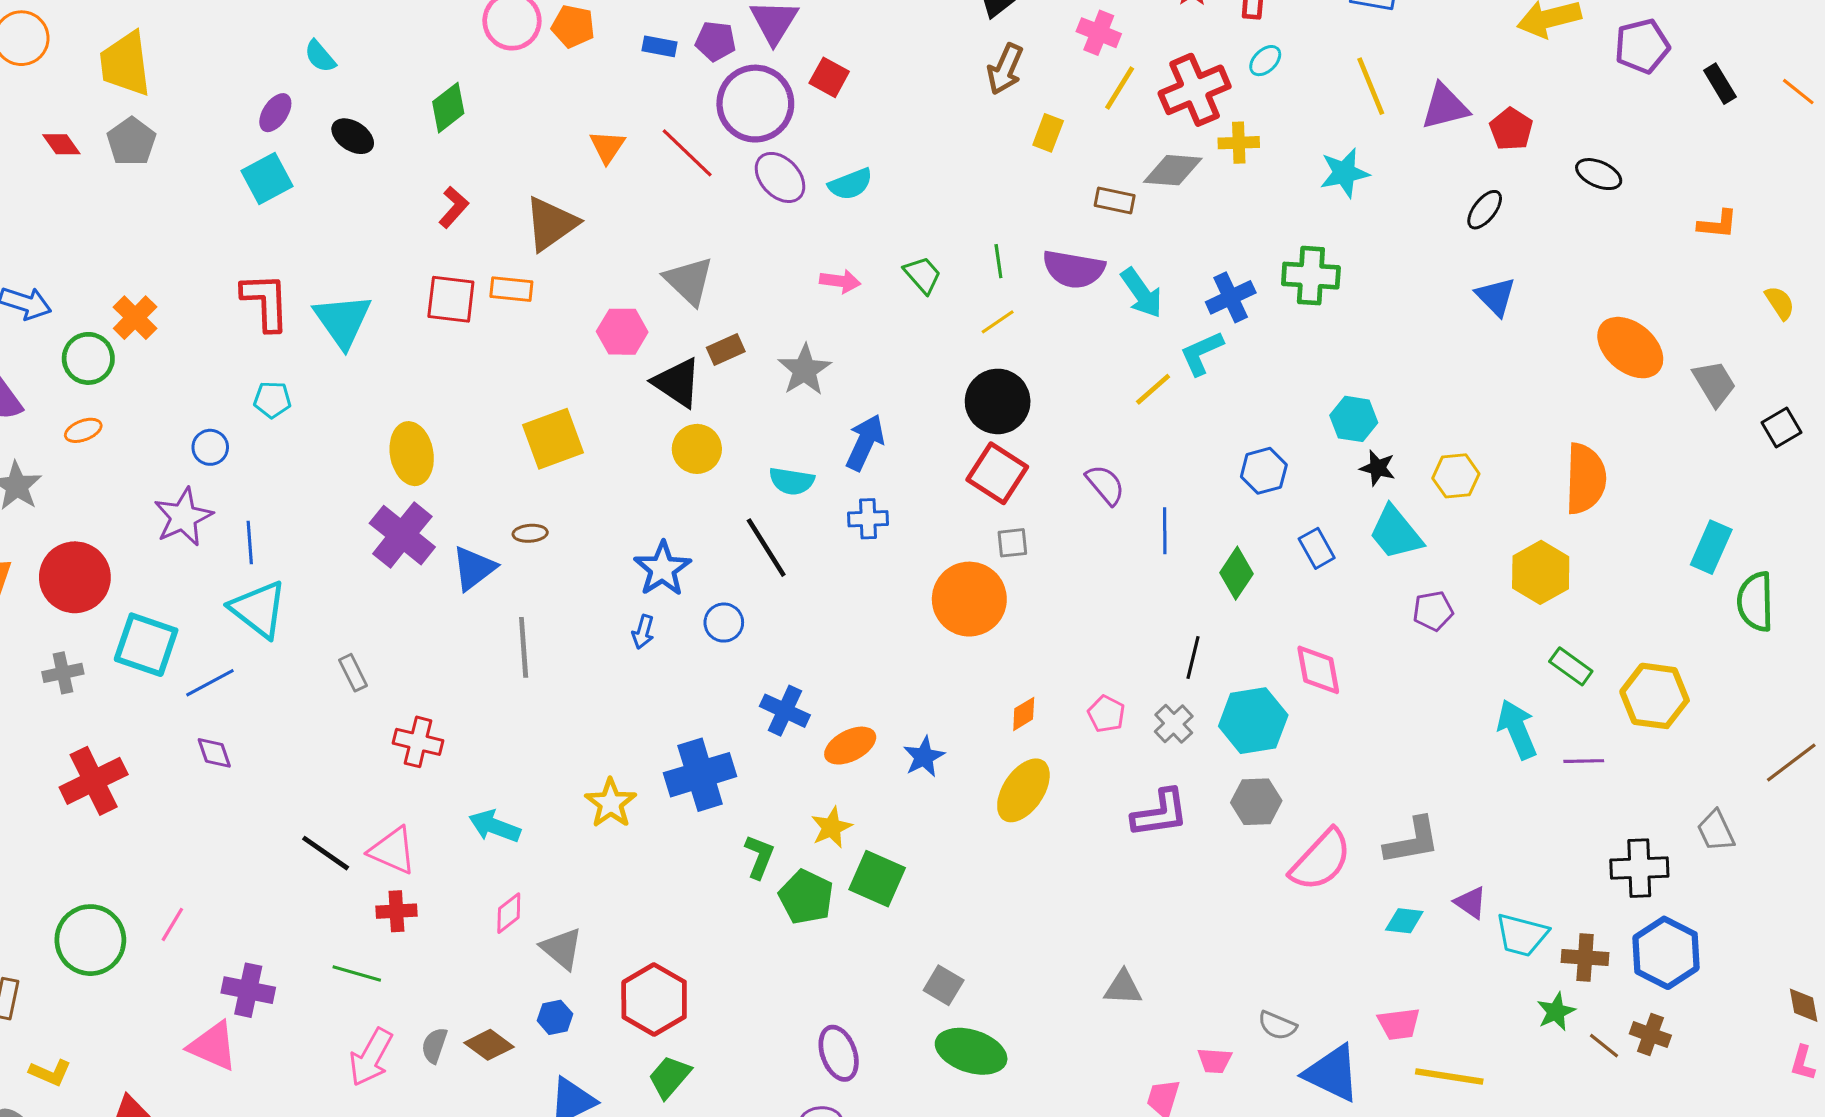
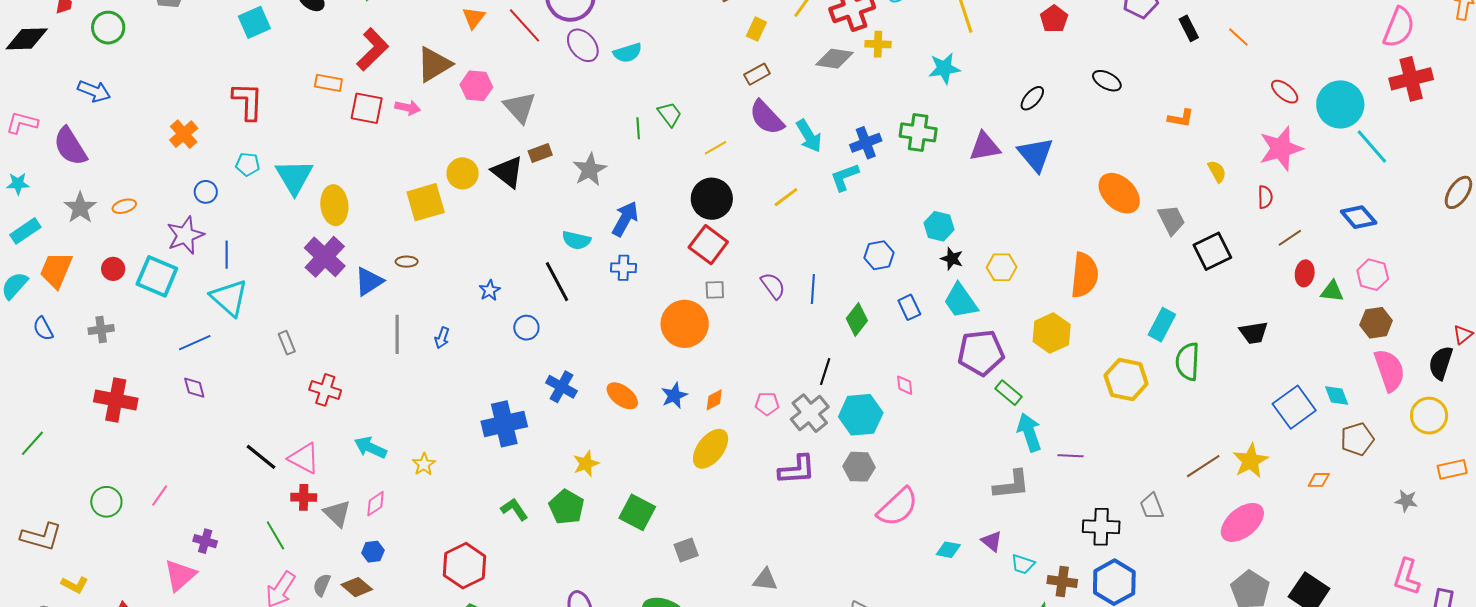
purple triangle: (1445, 107) -> (985, 147), moved
red pentagon: (1511, 129) -> (1054, 19), moved
brown rectangle: (1115, 200) -> (757, 74), moved, turned -45
red L-shape: (454, 207) -> (373, 49), size x1.6
green line: (998, 261) -> (638, 128), moved
purple semicircle: (1074, 269) -> (767, 117), turned 33
pink arrow: (840, 281) -> (408, 108), moved
orange rectangle: (511, 289) -> (328, 83), moved
blue triangle: (1496, 297) -> (1035, 154), size x1.4
orange cross: (135, 318) -> (184, 134), moved
cyan triangle: (343, 321) -> (294, 177), moved
pink hexagon: (622, 332) -> (476, 86), moved
green circle: (88, 358) -> (108, 28), moved
yellow line: (1153, 389) -> (786, 197), moved
black square: (1781, 428) -> (1212, 251), size x1.5
orange ellipse: (83, 430) -> (124, 206), moved
yellow circle: (697, 449) -> (463, 173), moved
purple semicircle: (1105, 485) -> (773, 286), moved
blue star: (662, 569) -> (490, 290), size x0.6
red circle: (75, 577) -> (113, 269), size x0.5
purple pentagon: (1433, 611) -> (981, 353), size x1.8
blue arrow: (643, 632) -> (442, 338), moved
cyan square: (146, 645) -> (157, 276), moved
green rectangle: (1571, 666) -> (1009, 393), moved
pink diamond: (1318, 670) -> (905, 385), size x0.6
yellow hexagon: (1655, 696) -> (1126, 380), moved
pink pentagon: (1106, 714) -> (767, 404), turned -30
gray cross: (1174, 724) -> (810, 413), size x1.5
orange ellipse: (850, 746) -> (622, 396), moved, turned 60
blue star: (924, 757) -> (674, 396), moved
red cross: (94, 781) -> (116, 400), turned 33
yellow star: (611, 803) -> (424, 464), moved, size x0.7
gray L-shape: (1412, 841) -> (1011, 485), moved
green L-shape: (759, 857) -> (514, 509), moved, turned -60
green square: (877, 879) -> (637, 512), moved
cyan trapezoid: (1522, 935) -> (1023, 564), size x0.7
green circle: (90, 940) -> (106, 502), size x0.7
gray triangle: (562, 948) -> (337, 513), moved
green line: (357, 973) -> (275, 535), turned 40
gray square: (944, 985) -> (686, 550), moved, turned 35
purple cross: (248, 990) -> (205, 541), size x0.7
blue hexagon: (555, 1017) -> (373, 552), moved
pink triangle: (213, 1046) -> (180, 575), turned 51

